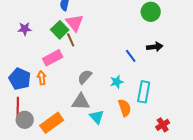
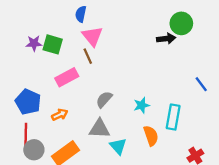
green square: (60, 30) -> (53, 44), moved, turned -30
black arrow: (155, 47) -> (166, 39), moved
blue line: (131, 56) -> (201, 84), moved
orange arrow: (42, 78) -> (60, 115), moved, turned 72

